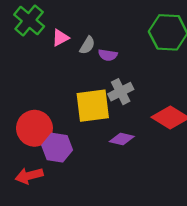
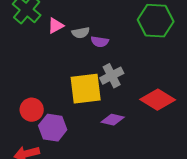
gray semicircle: (87, 45) -> (81, 33), turned 48
red circle: (34, 128) -> (32, 110), size x0.7

